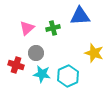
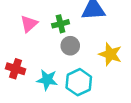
gray circle: (36, 53) -> (70, 46), moved

